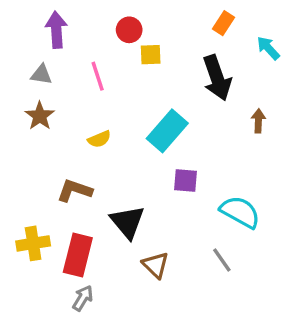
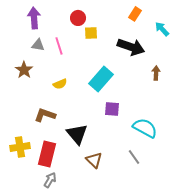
gray triangle: (41, 75) -> (38, 45), moved
black arrow: (217, 78) -> (131, 47), turned -52

